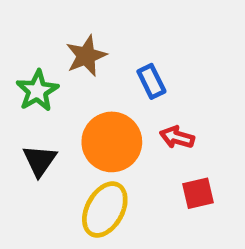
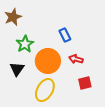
brown star: (86, 56) -> (13, 17), moved
green star: (37, 91) -> (25, 44), moved

